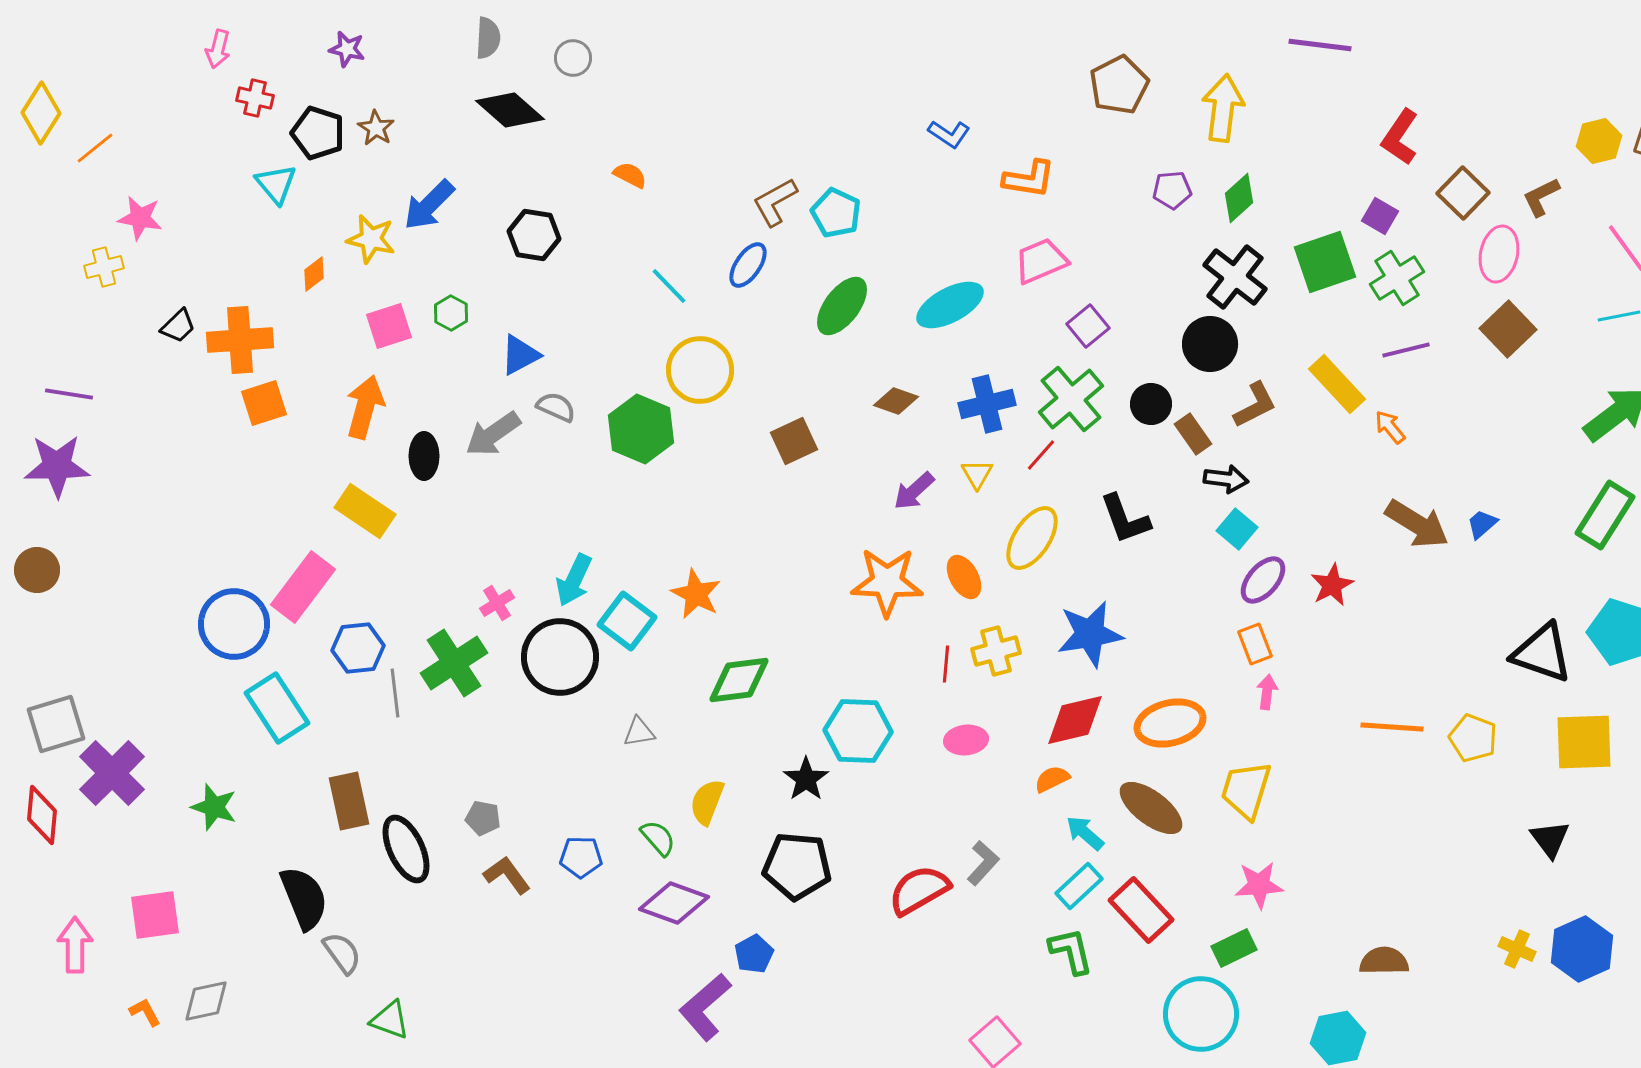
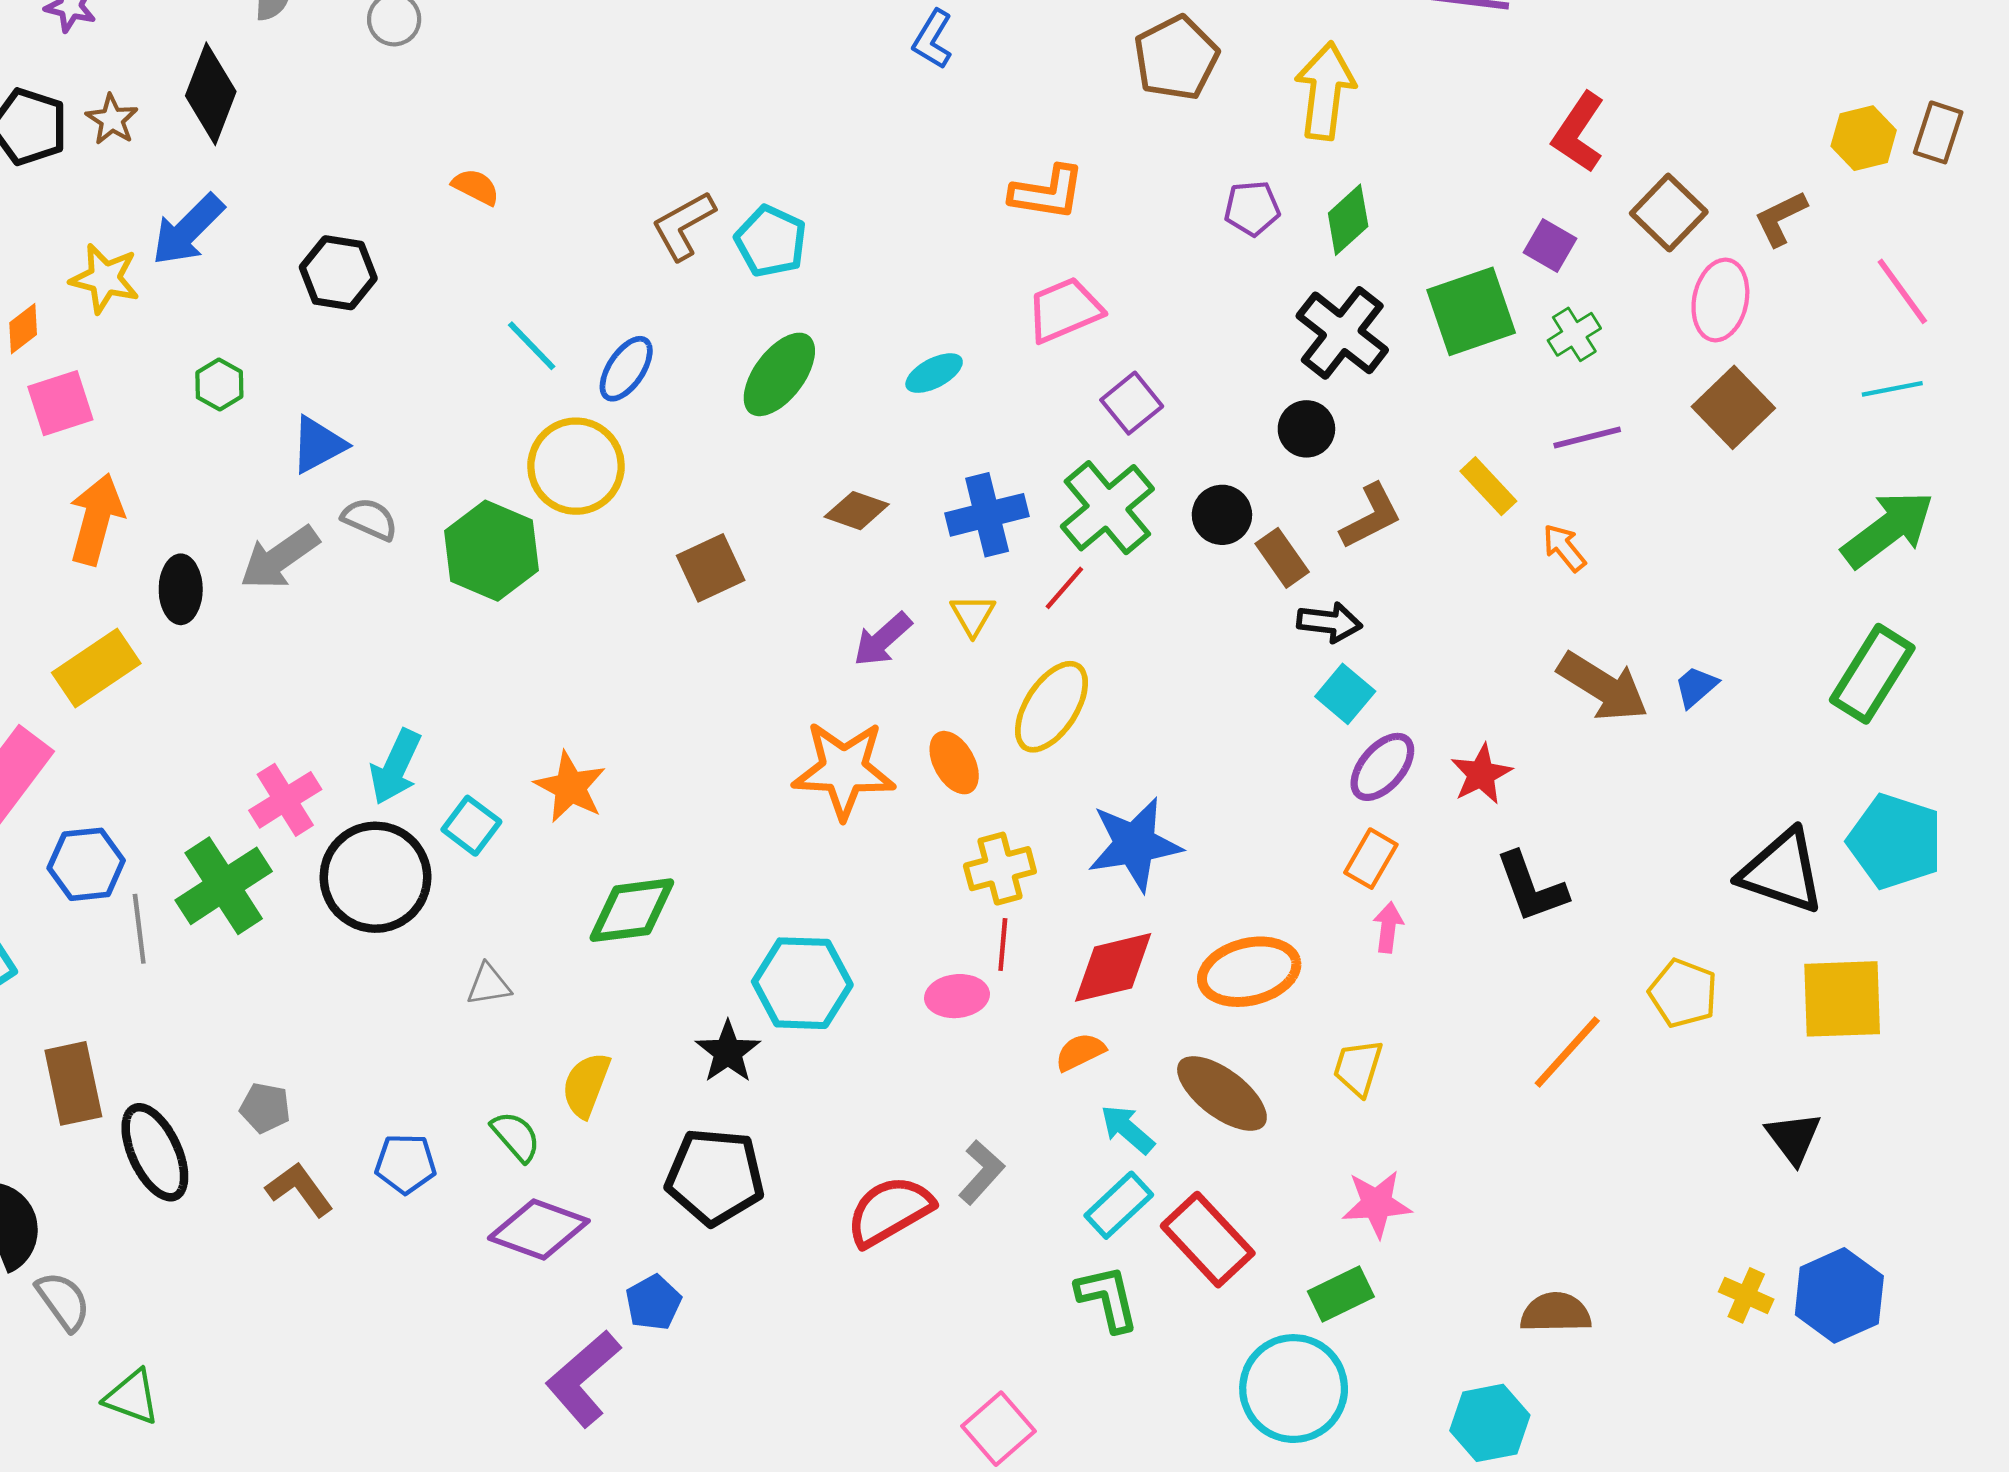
black diamond: (510, 110) -> (211, 94), moved, turned 70
blue L-shape: (949, 134) -> (933, 39), moved, turned 87
blue ellipse: (748, 265) -> (626, 369), moved
green cross: (1397, 278) -> (1574, 334), size x0.7
cyan ellipse: (950, 305) -> (934, 373), size x0.6
pink square: (389, 326) -> (60, 403), moved
black circle: (1210, 344) -> (1306, 429), size x0.7
yellow rectangle: (1337, 384) -> (1488, 486), size x0.7
yellow rectangle: (365, 511) -> (96, 668), turned -68
black L-shape: (1125, 519) -> (1531, 887), moved
pink cross: (497, 603) -> (285, 800), size x1.4
cyan square: (627, 621) -> (471, 826), size x0.7
orange rectangle: (1255, 644) -> (1371, 859), turned 51
red line: (946, 664) -> (1003, 945), moved
orange line: (1392, 727) -> (1567, 1052), moved, turned -52
yellow trapezoid: (1246, 790) -> (1358, 1068), size x0.7

